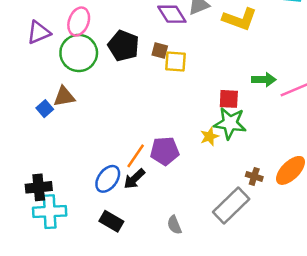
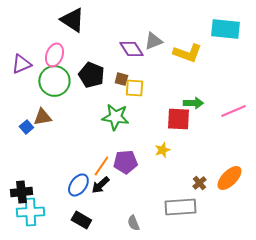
green arrow: (264, 80) -> (193, 103), moved
red square: (229, 99) -> (178, 119), size x1.4
green star: (230, 123) -> (115, 117), moved
brown cross: (254, 176) -> (199, 183), turned 32
gray rectangle: (231, 205) -> (180, 207), turned 40

